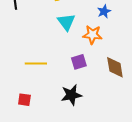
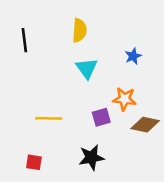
orange star: (92, 35) -> (124, 99), moved
brown diamond: (115, 67) -> (145, 125), turned -70

